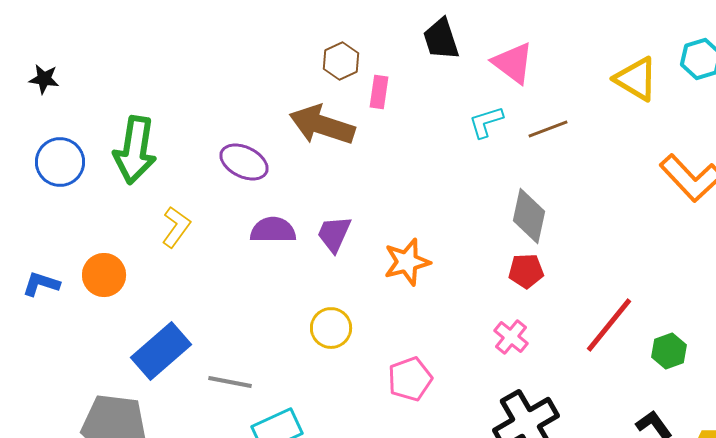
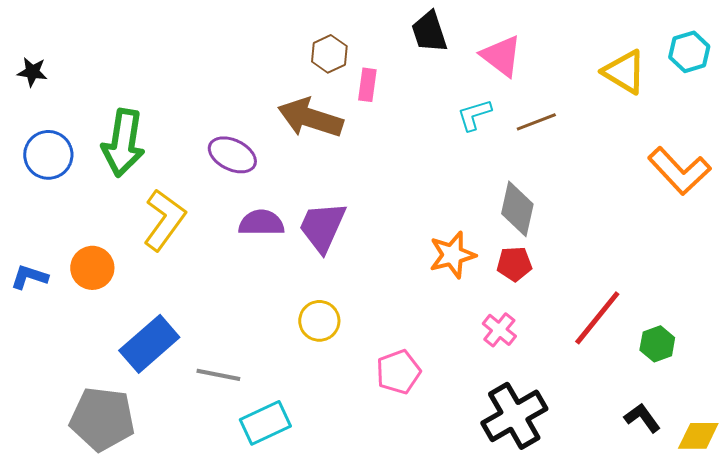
yellow L-shape: (176, 227) -> (164, 220), size x1.5
purple trapezoid: (334, 234) -> (322, 227), size x1.4
orange star: (407, 262) -> (452, 255), moved

